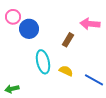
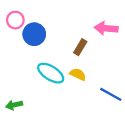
cyan ellipse: (43, 62) -> (51, 73), turned -45
yellow semicircle: (66, 71) -> (78, 74), moved

